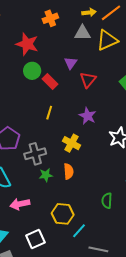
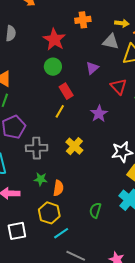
red triangle: (88, 80) -> (119, 86), moved, turned -36
red rectangle: (50, 82) -> (66, 91), moved
purple star: (88, 116) -> (99, 114), moved
orange semicircle: (69, 171) -> (58, 188), moved
green star: (46, 175) -> (41, 179), moved

